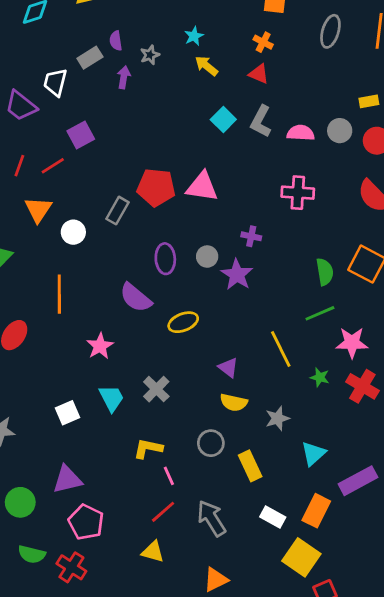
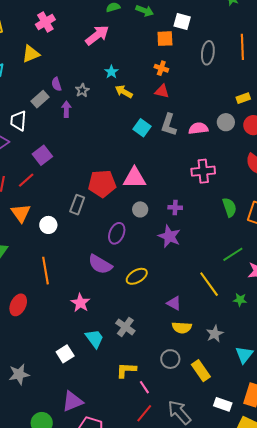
gray circle: (207, 257) -> (140, 209), moved
purple ellipse: (165, 259) -> (117, 233), turned 35
green semicircle: (325, 272) -> (229, 207), moved

